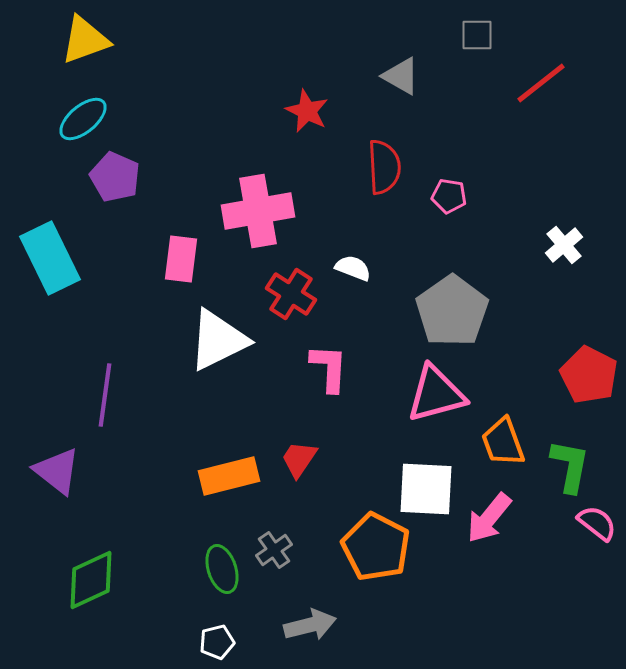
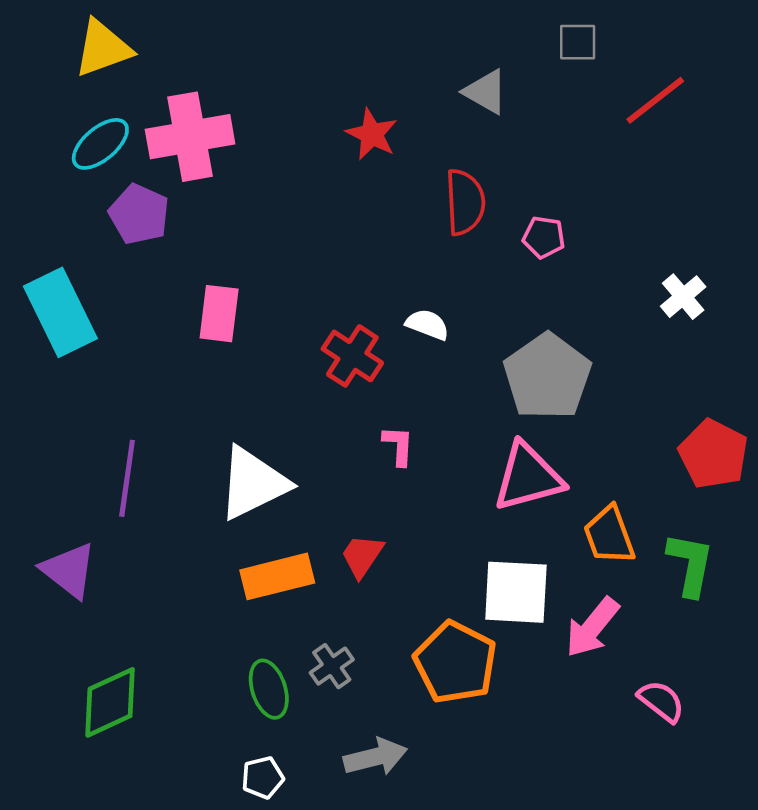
pink cross: (258, 211) -> (190, 137), moved
white triangle: (218, 340) -> (253, 483), moved
pink L-shape: (329, 368) -> (398, 446), size x0.7
pink semicircle: (597, 523) -> (661, 701), moved

